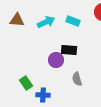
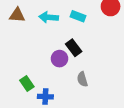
cyan arrow: (46, 22) -> (49, 17), turned -150
black rectangle: (69, 50) -> (74, 48), turned 49

